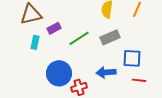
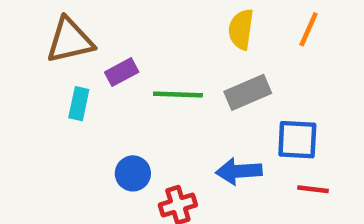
green line: (79, 38) -> (178, 95), turned 35
blue circle: (59, 73) -> (133, 173), size x0.6

